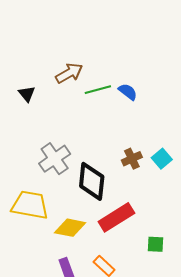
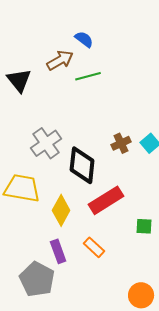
blue semicircle: (128, 92) -> (84, 39), moved
black triangle: (27, 94) -> (19, 80), size x1.5
yellow diamond: (70, 228) -> (61, 210), turned -72

